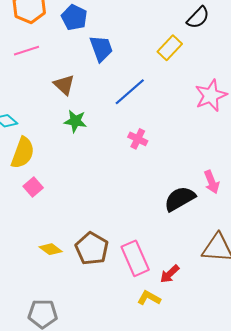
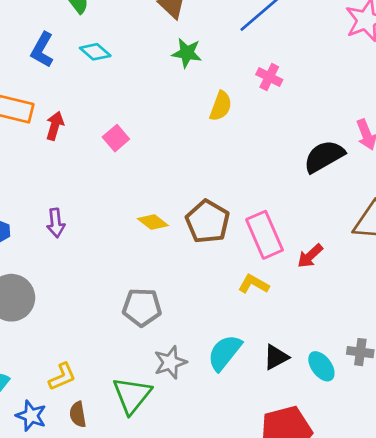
yellow semicircle: (23, 153) -> (221, 106), moved, size x0.7
pink square: (33, 187) -> (116, 138), moved
yellow L-shape: (149, 298) -> (254, 284), moved

